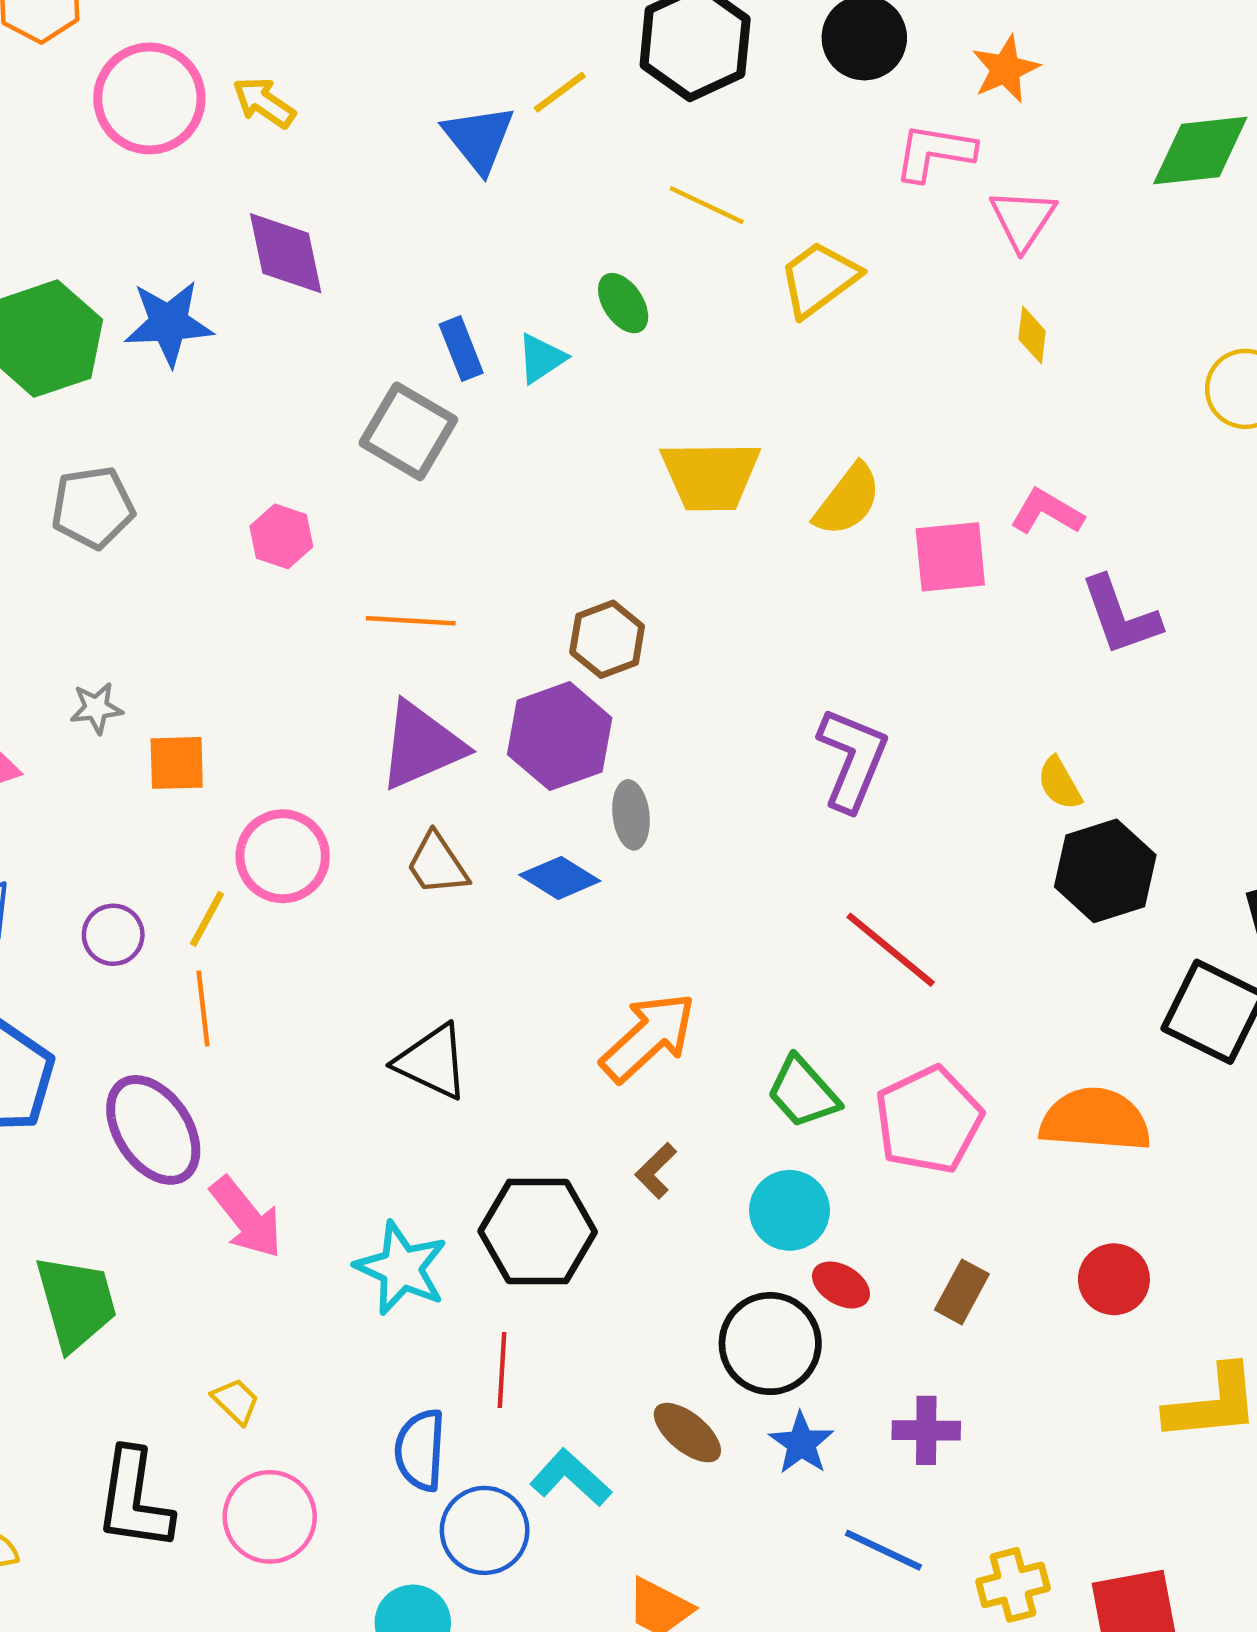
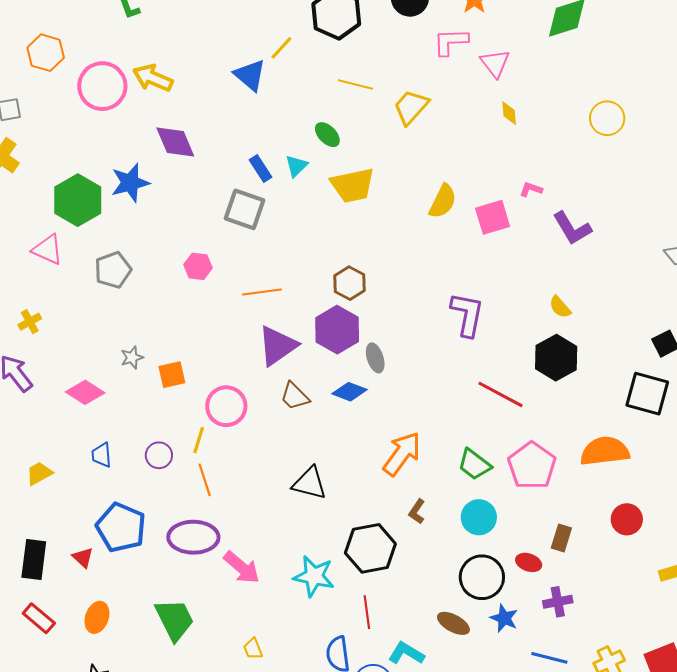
yellow arrow: (264, 103) -> (153, 78), size x1.4
yellow trapezoid: (710, 476) -> (353, 185), moved
pink L-shape: (1047, 512) -> (531, 189), size x0.7
black hexagon: (1105, 871) -> (556, 358), moved
purple ellipse: (153, 1130) -> (193, 537), turned -45
red ellipse: (841, 1285) -> (529, 562), moved
yellow trapezoid: (236, 1401) -> (253, 649), turned -145

